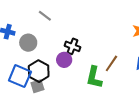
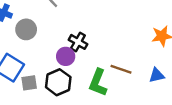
brown line: (111, 63) -> (121, 69), turned 66
black hexagon: (39, 71) -> (58, 82), moved

